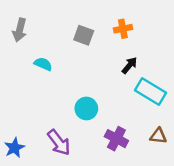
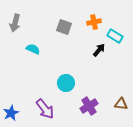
cyan rectangle: (150, 92) -> (115, 36), moved, size x0.7
purple cross: (116, 139) -> (89, 106), turned 30

